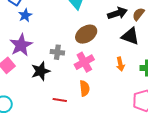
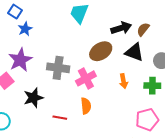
brown ellipse: (86, 34) -> (101, 51), moved
gray cross: (57, 52) -> (58, 68), size x1.5
black star: (41, 71) -> (33, 98), moved

